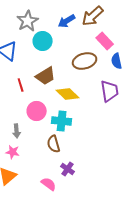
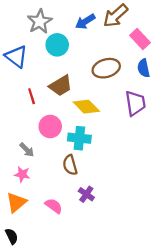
pink rectangle: (105, 41) -> (140, 39), moved
gray arrow: (17, 131) -> (27, 150), turned -40
pink semicircle: (49, 184) -> (54, 206), moved

